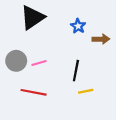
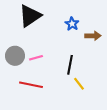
yellow line: (86, 91) -> (79, 84), turned 64

